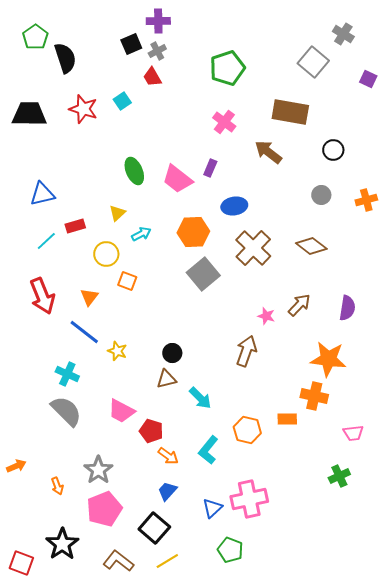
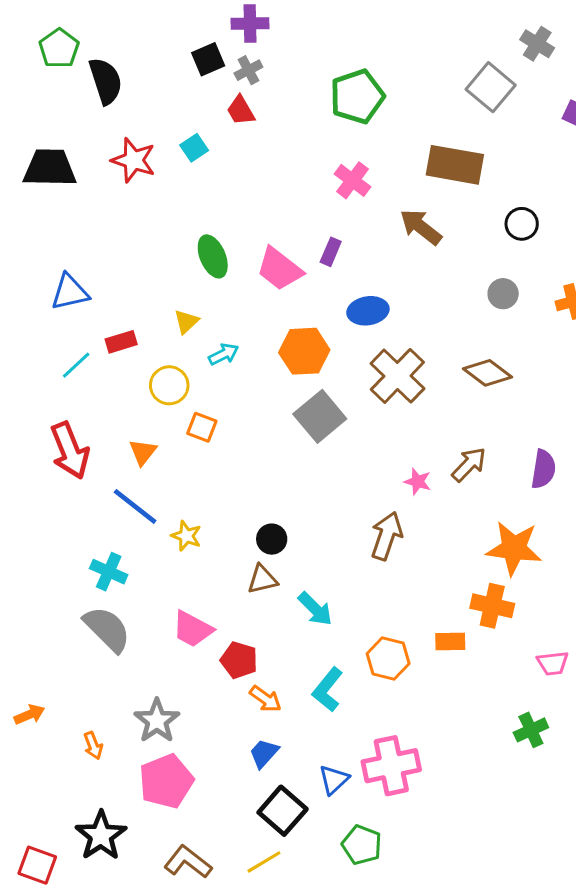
black square: (154, 528) -> (283, 811), moved

